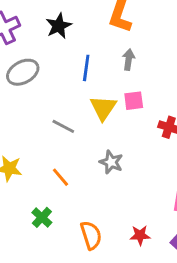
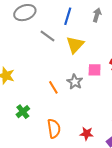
pink square: (134, 101) -> (95, 70), moved
gray line: (63, 126) -> (47, 36), moved
orange line: (61, 177) -> (53, 87), moved

